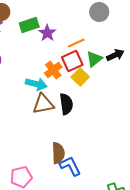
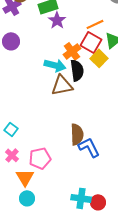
purple star: (47, 33) -> (57, 20), moved
red square: (72, 61) -> (91, 42), turned -35
black semicircle: (66, 104) -> (77, 70), moved

